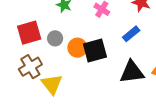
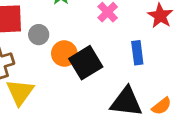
blue rectangle: (131, 34) -> (137, 53), turned -72
black square: (95, 51) -> (86, 63), turned -30

